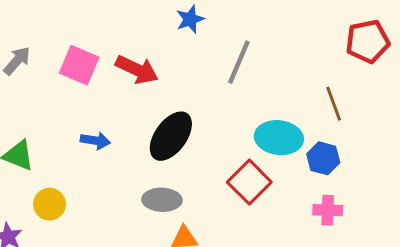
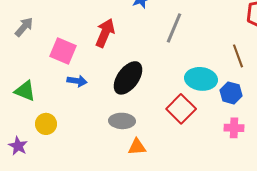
pink square: (79, 65) -> (63, 51), moved
red arrow: (137, 70) -> (105, 33), turned -92

